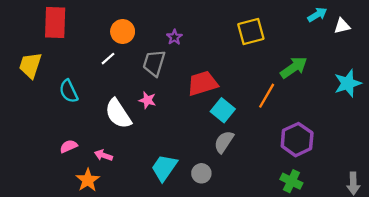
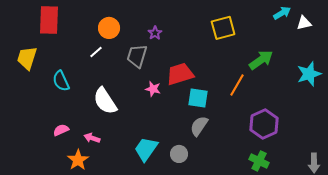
pink star: (147, 100) -> (153, 89), moved
cyan square: (223, 110) -> (198, 98), turned -30

